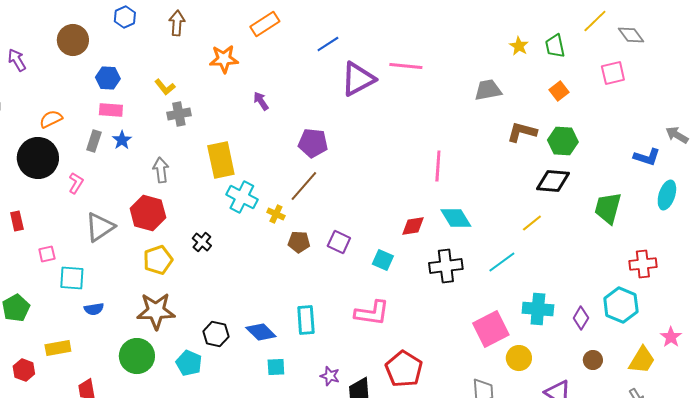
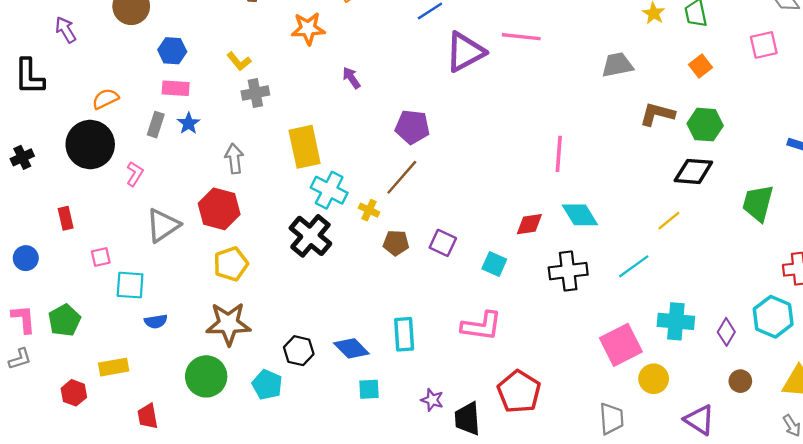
black cross: (202, 242) -> (310, 236), moved, size x1.8

